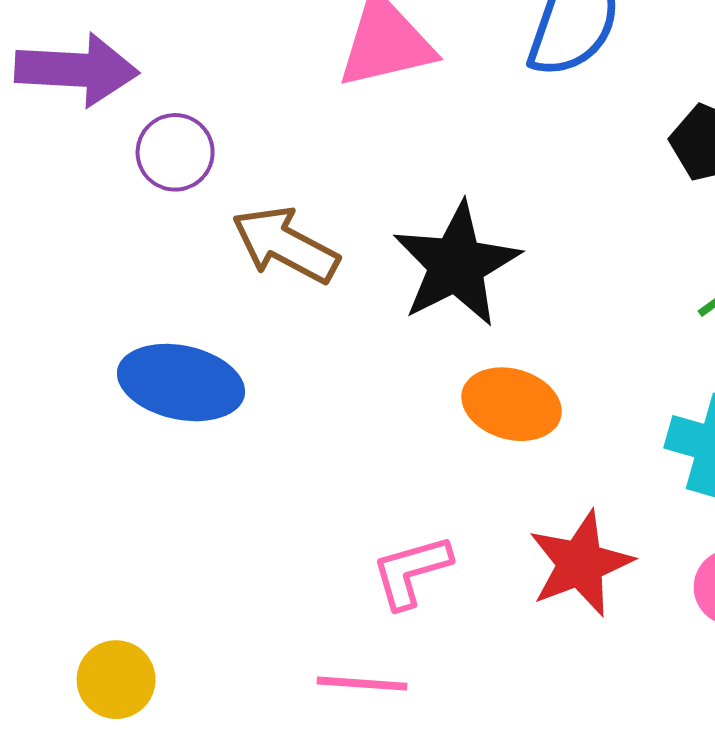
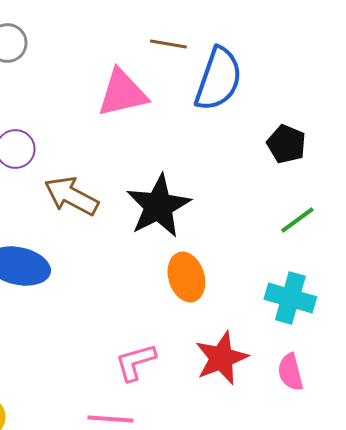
orange ellipse: (512, 404) -> (186, 277), turned 57

